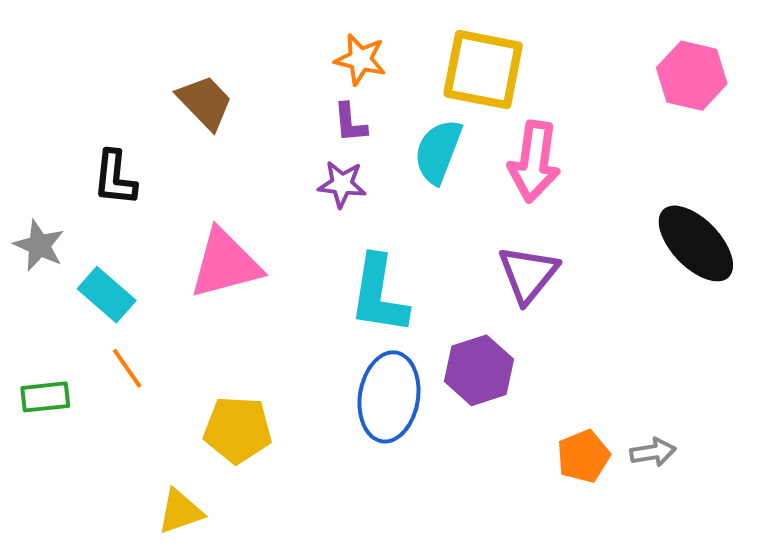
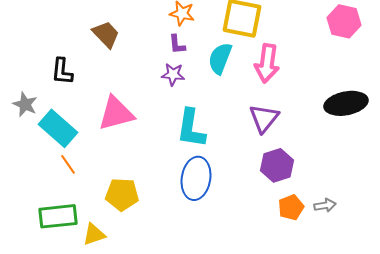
black ellipse: (696, 243) -> (346, 103), turned -57
cyan rectangle: (107, 295) -> (58, 128), size x1.4
purple hexagon: (479, 370) -> (277, 165), moved
green rectangle: (45, 397) -> (58, 216), moved, size x1.6

